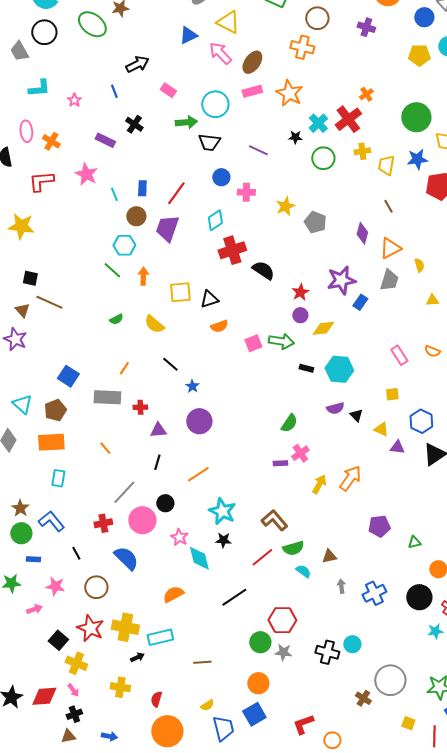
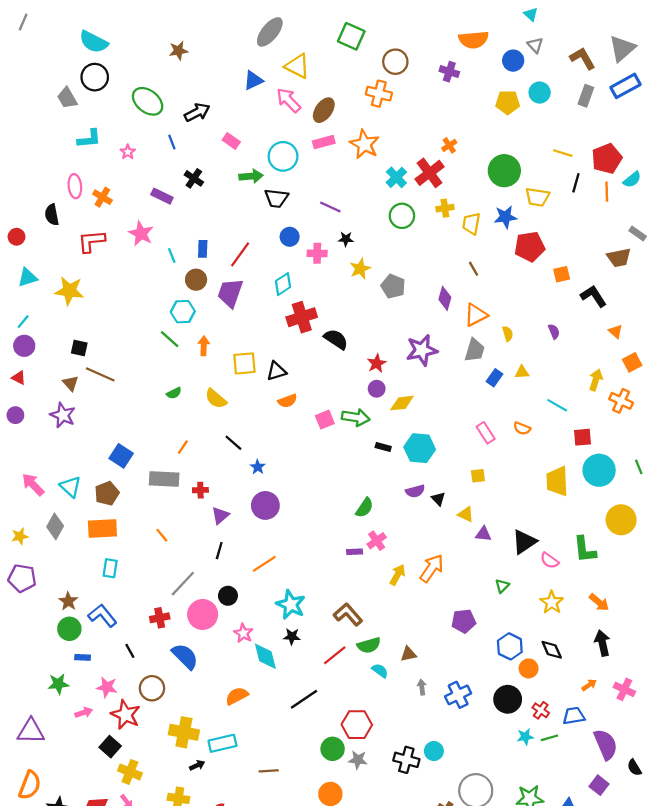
green ellipse: (92, 24) -> (148, 101), moved
black star: (295, 137) -> (346, 239), moved
blue rectangle: (360, 302) -> (494, 378), moved
blue hexagon: (421, 421) -> (510, 646), moved
purple triangle: (158, 430) -> (220, 515), turned -36
green triangle: (414, 542) -> (502, 586), moved, turned -32
red star: (90, 628) -> (126, 715), moved

